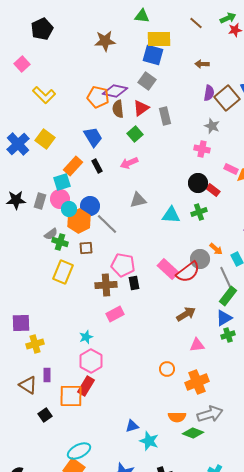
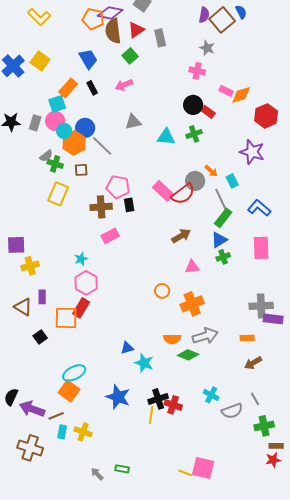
brown semicircle: (118, 109) -> (113, 31), size x1.4

